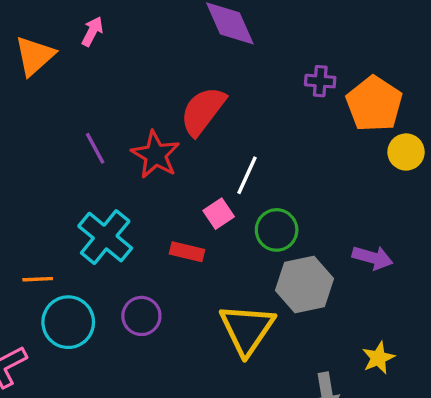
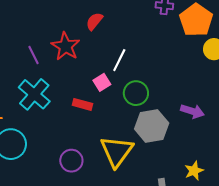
red semicircle: (203, 111) -> (94, 21), size x0.6
purple line: (95, 148) -> (33, 55), moved
purple circle: (141, 316) -> (71, 161), moved

